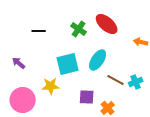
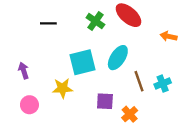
purple arrow: (19, 63) -> (24, 71), moved, turned 32
brown line: (116, 80) -> (139, 81), turned 42
pink circle: (23, 100) -> (29, 105), size x0.6

